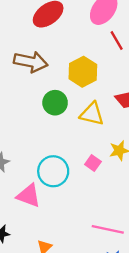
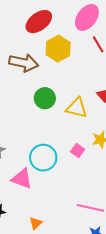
yellow hexagon: (83, 72) -> (58, 49), moved

